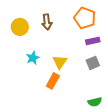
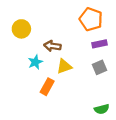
brown arrow: (47, 22) -> (52, 46), moved, turned 105
yellow triangle: (60, 62) -> (64, 66), turned 35
orange rectangle: (53, 81) -> (47, 87), moved

